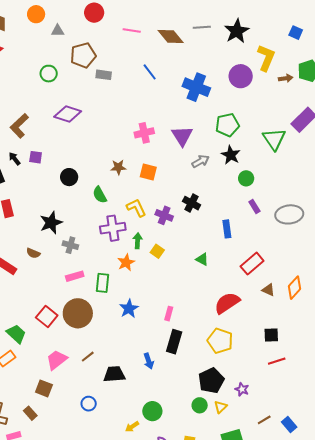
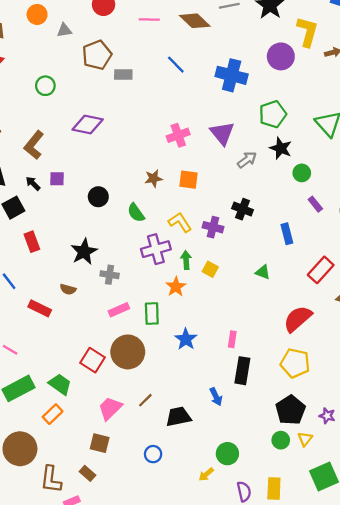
green circle: (49, 74) -> (45, 86), moved

